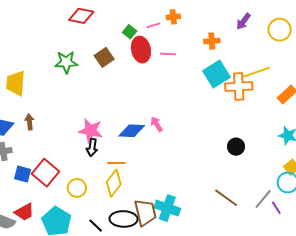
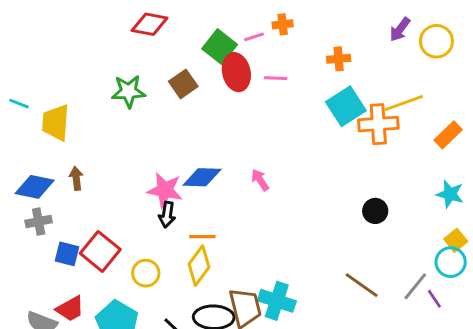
purple arrow: (243, 21) -> (400, 29), moved
green square: (130, 32) -> (220, 47), size x1.6
blue diamond: (132, 131) -> (202, 177), moved

